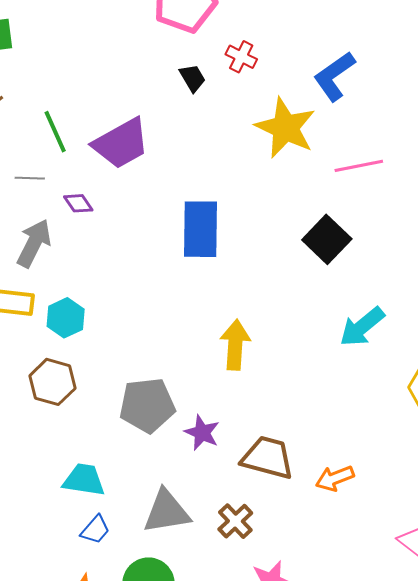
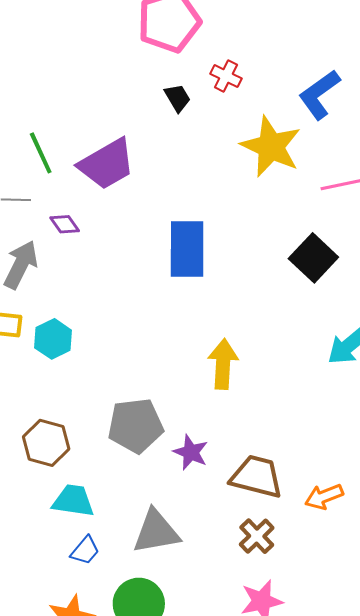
brown hexagon: (52, 382) -> (46, 443), moved
brown cross: (235, 521) -> (257, 536), moved

